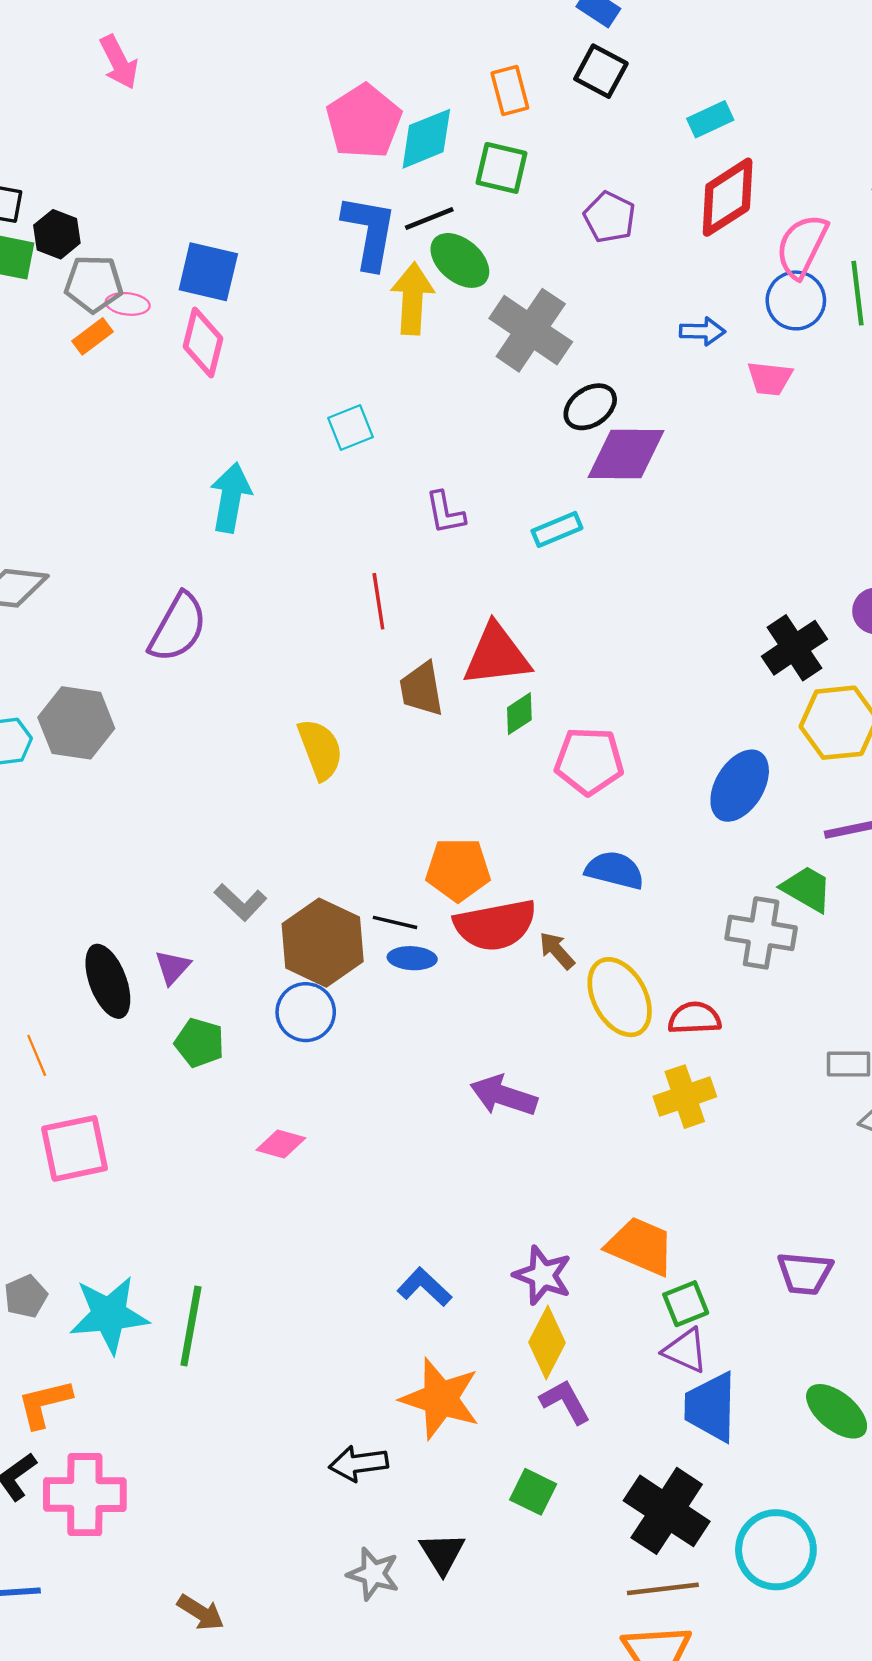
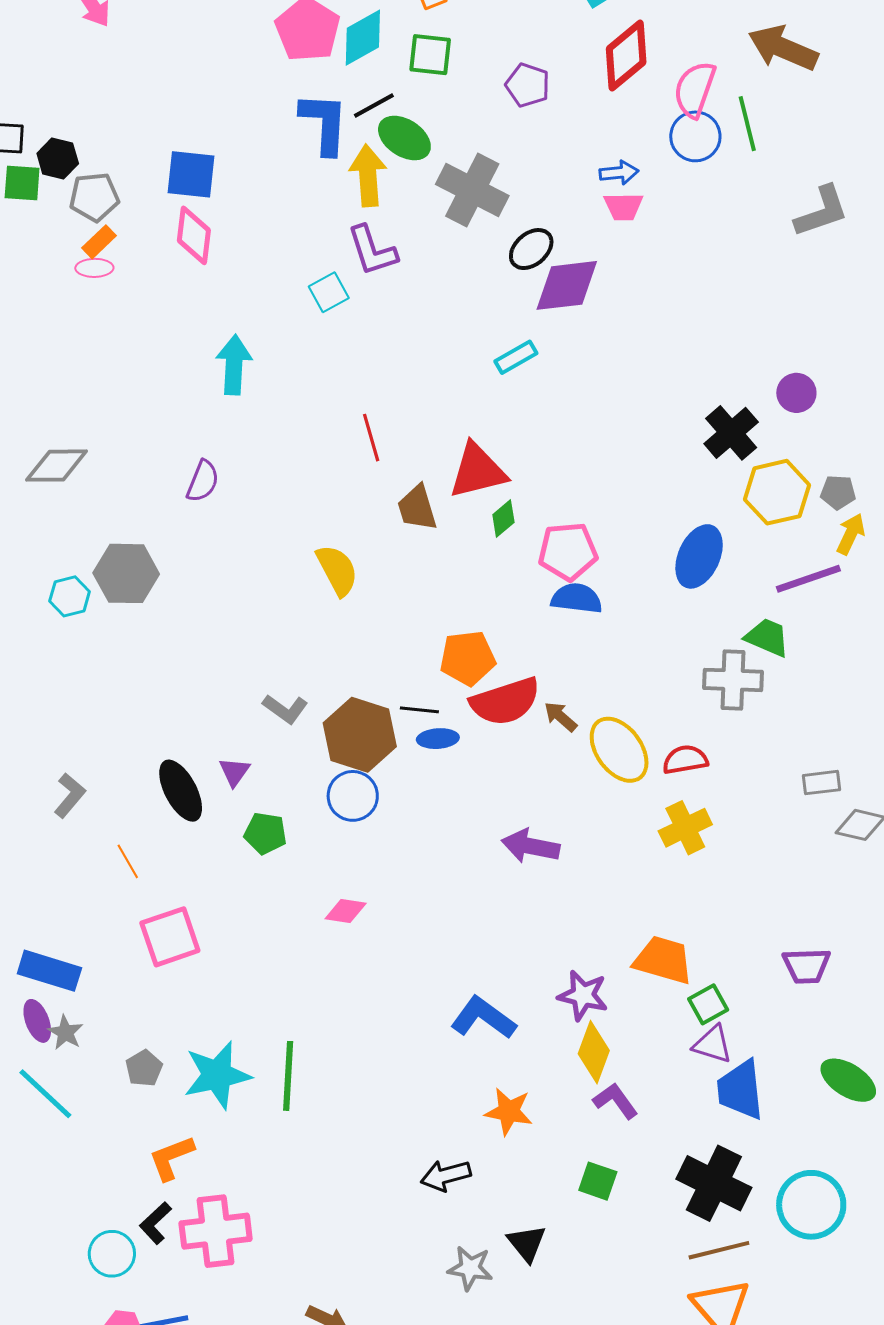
pink ellipse: (128, 304) -> (94, 268), moved
pink trapezoid: (770, 378) -> (624, 207), moved
purple L-shape: (445, 513) -> (372, 251), moved, size x1.4
purple semicircle: (178, 627) -> (203, 481), size x0.7
blue semicircle: (615, 870) -> (577, 598), moved
blue L-shape: (424, 1287) -> (483, 1018), size x1.4
orange star: (440, 1399) -> (509, 1111), size x0.7

